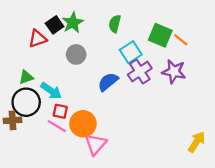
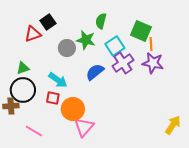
green star: (73, 23) -> (86, 40), moved, turned -30
orange line: (181, 40) -> (151, 44), moved, turned 48
cyan arrow: (51, 91) -> (58, 80), moved
pink line: (57, 126) -> (34, 131), moved

